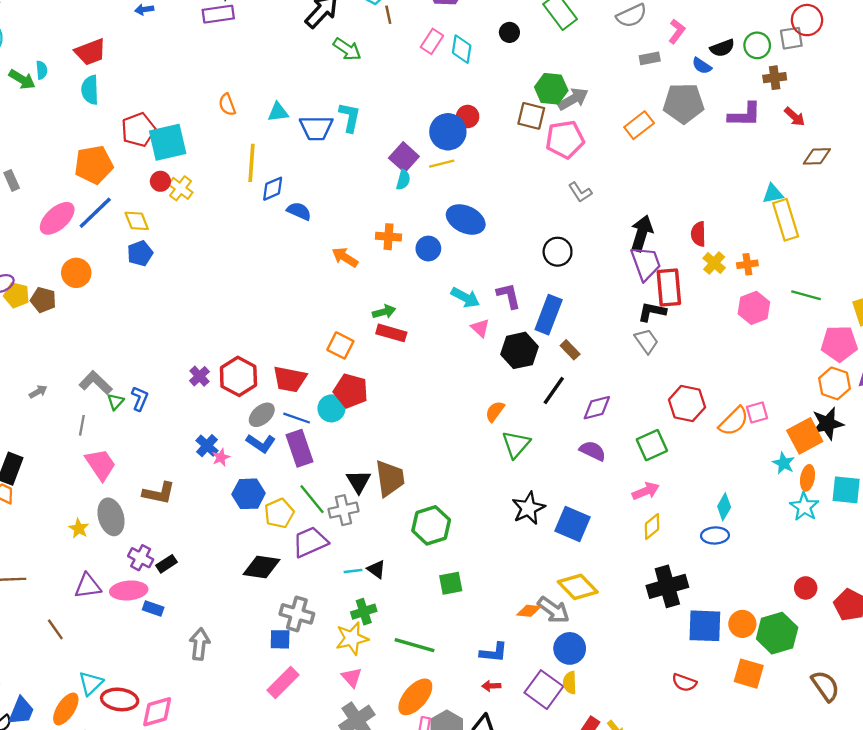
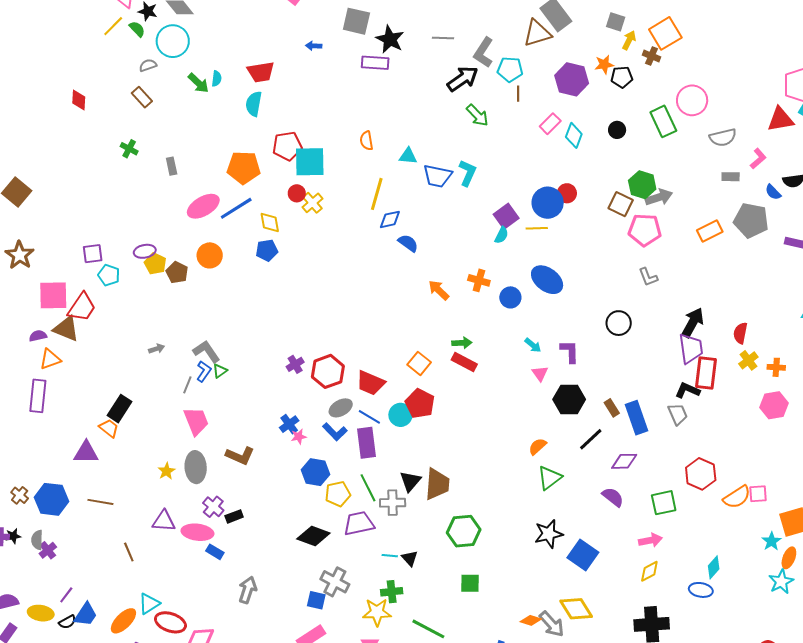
cyan arrow: (465, 297) -> (533, 345), size x0.7
blue rectangle: (549, 315) -> (636, 418), moved, turned -52
blue L-shape: (140, 399) -> (204, 371), moved

